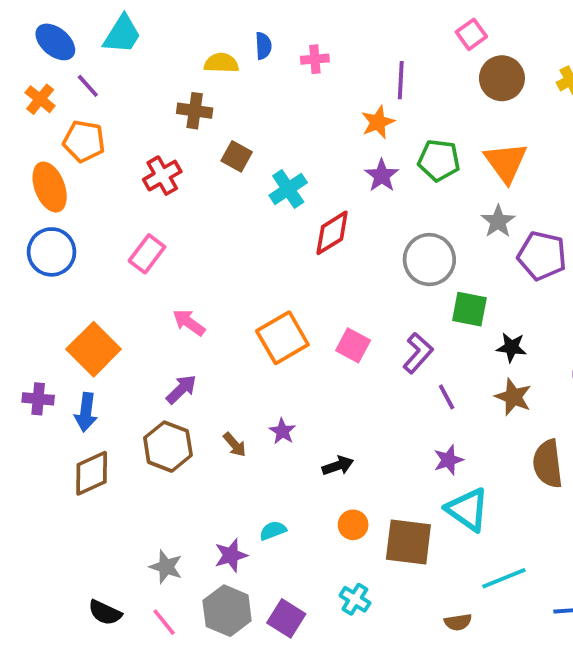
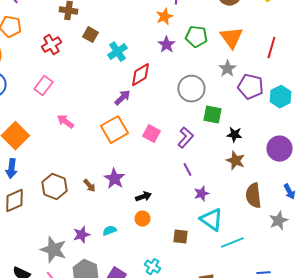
purple arrow: (181, 389) -> (122, 98), moved
purple line: (447, 397) -> (187, 170), moved
purple star: (282, 431) -> (114, 179), size x1.5
orange circle: (353, 525) -> (142, 219), moved
brown square: (408, 542) -> (180, 237), size x0.6
purple star: (231, 555) -> (81, 235), moved
gray star: (166, 567) -> (53, 250), size x1.5
cyan line: (504, 578) -> (232, 243), moved

